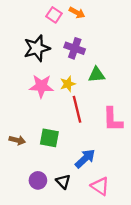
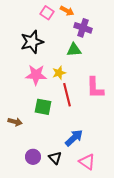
purple cross: (75, 48) -> (83, 28), moved
green triangle: (97, 75) -> (74, 50), moved
pink L-shape: (113, 120) -> (95, 88), moved
green square: (49, 138) -> (43, 107), moved

